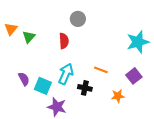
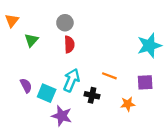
gray circle: (78, 19) -> (65, 23), moved
orange triangle: (11, 29) -> (12, 21), moved
purple square: (134, 76) -> (145, 82), turned 35

